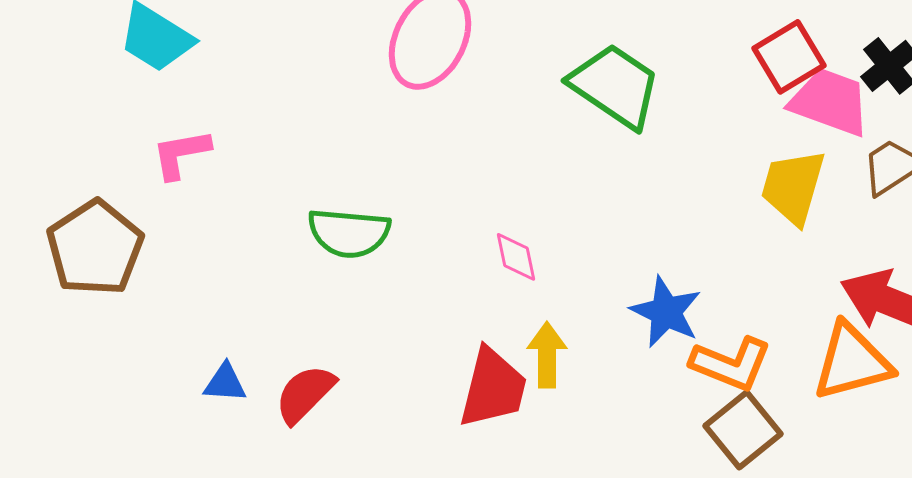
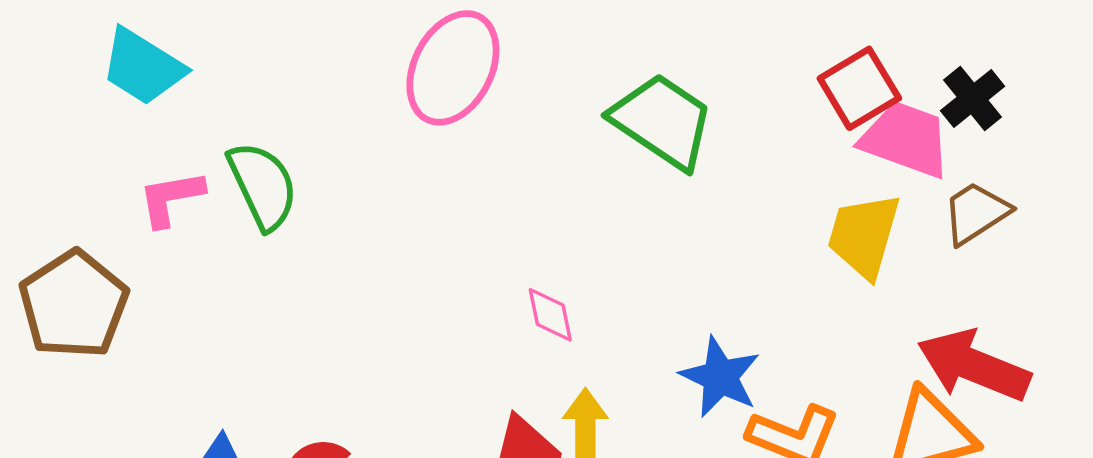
green semicircle: (349, 233) -> (263, 186), moved, turned -120

